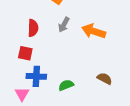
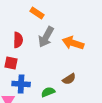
gray arrow: (64, 25) -> (46, 37), size x1.5
brown semicircle: (105, 79) -> (69, 79), moved, turned 120

